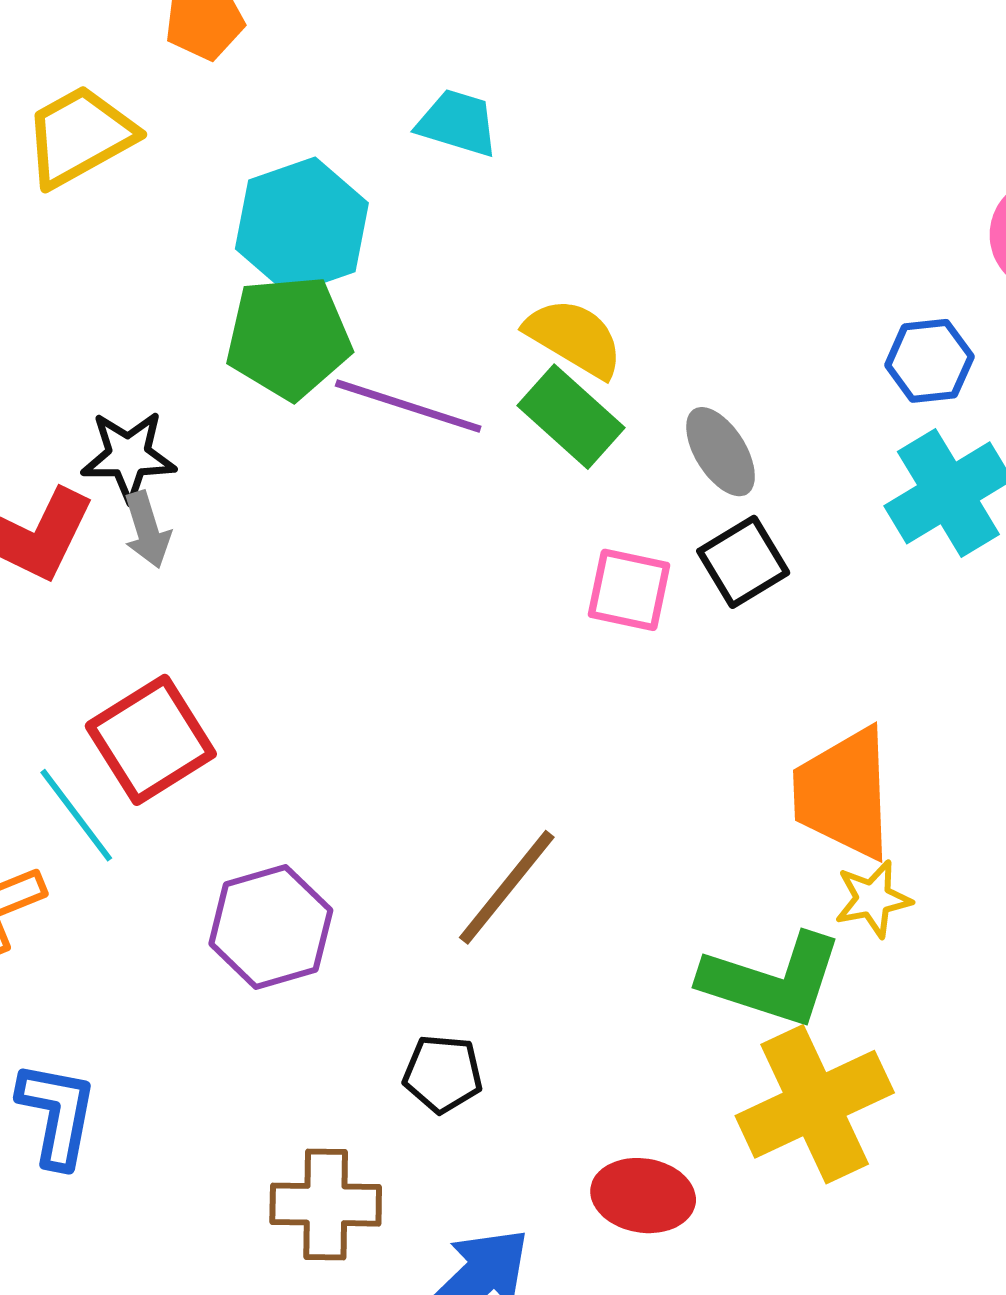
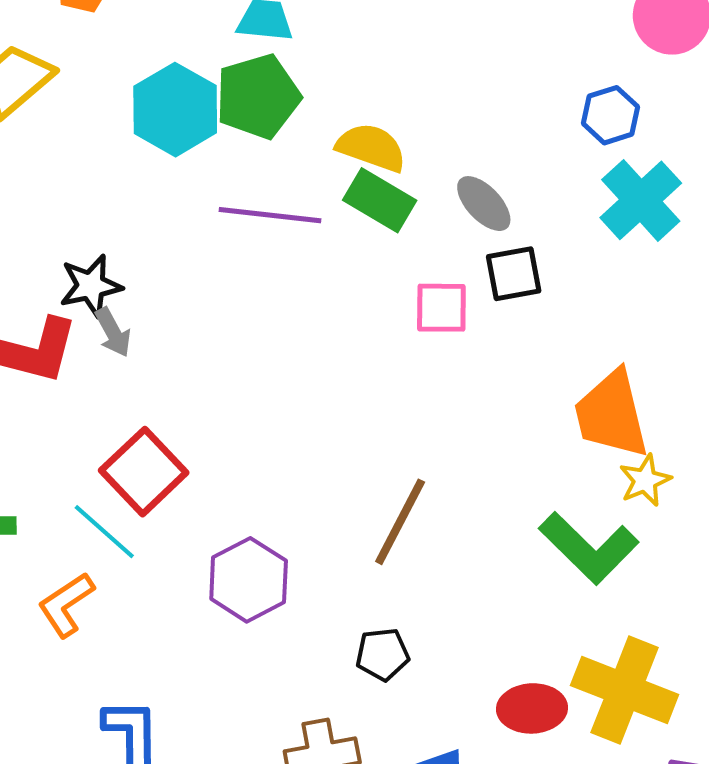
green pentagon: (288, 337) -> (258, 96), moved
black square: (743, 562) -> (514, 274), turned 32
green L-shape: (772, 980) -> (589, 548), turned 38
yellow cross: (815, 1104) -> (625, 690), moved, turned -32

